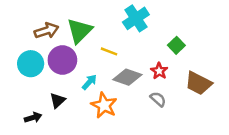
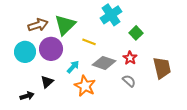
green square: (176, 45) -> (136, 33), moved
brown trapezoid: (198, 83) -> (162, 68), turned -130

